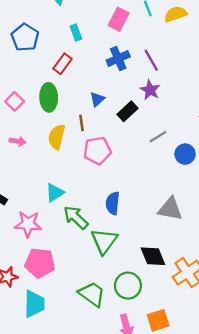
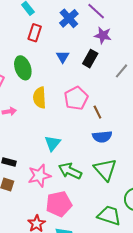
red rectangle: (62, 64) -> (35, 33), moved
brown line: (82, 123) -> (97, 112), moved
blue semicircle: (113, 203) -> (102, 137), turned -84
green arrow: (76, 217) -> (70, 171), moved

